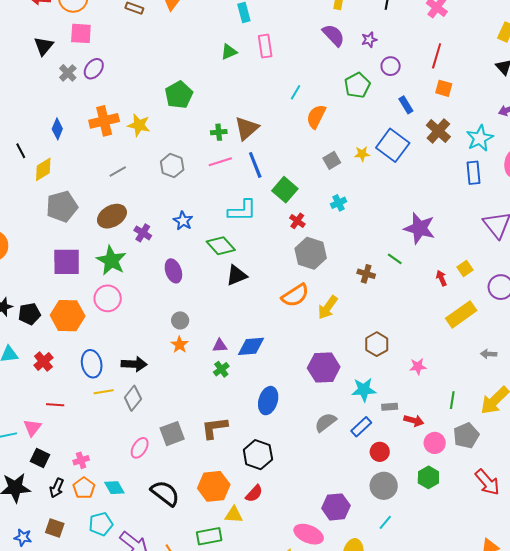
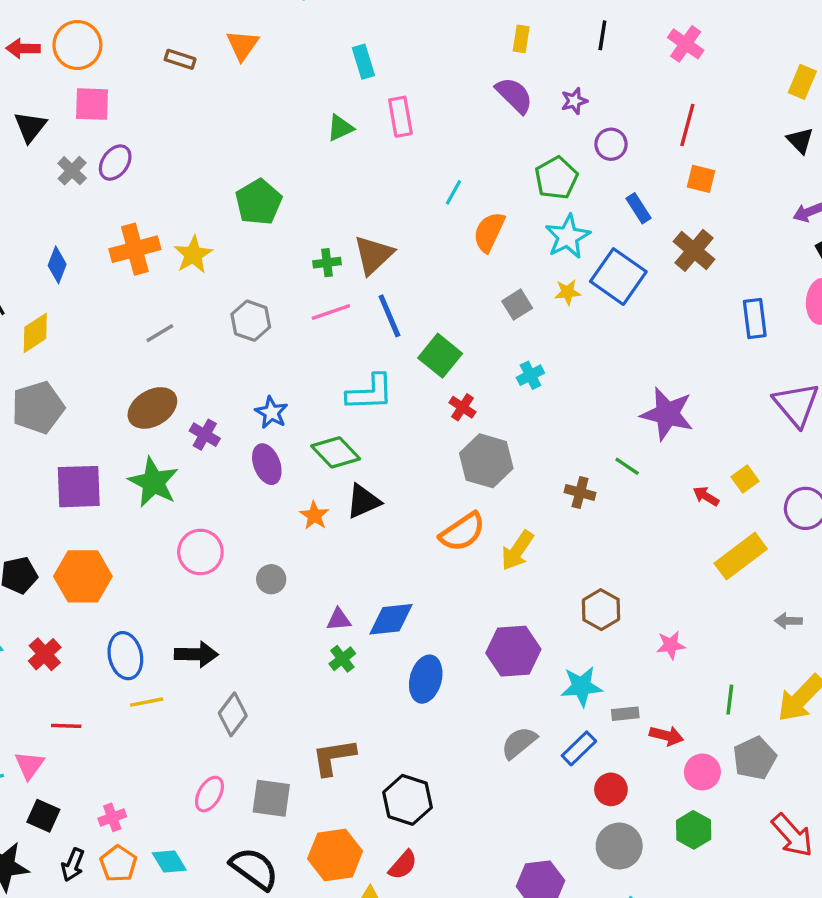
yellow star: (139, 125) -> (193, 255), turned 30
cyan star: (480, 138) -> (568, 237), moved
gray pentagon: (62, 207) -> (38, 407), moved
purple ellipse: (173, 271) -> (267, 464), moved
red arrow: (441, 278) -> (706, 496), turned -35
pink circle: (108, 298) -> (200, 552), moved
orange star: (179, 345) -> (314, 515), moved
gray diamond: (133, 398) -> (233, 714), moved
blue ellipse: (268, 401) -> (426, 679), moved
gray square: (172, 434) -> (271, 798), moved, turned 30

